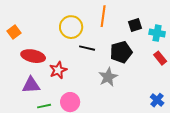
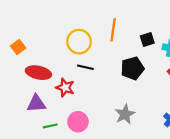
black line: (87, 48) -> (85, 67), moved
red star: (58, 70) -> (65, 88), turned -30
gray star: (108, 77) -> (125, 114), moved

